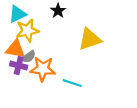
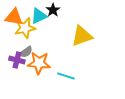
cyan triangle: (18, 14) -> (39, 16), moved
orange triangle: (15, 49) -> (14, 17), moved

